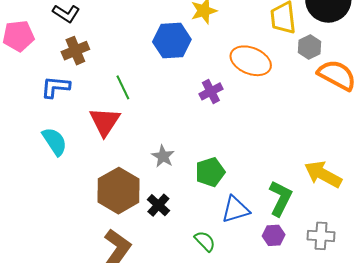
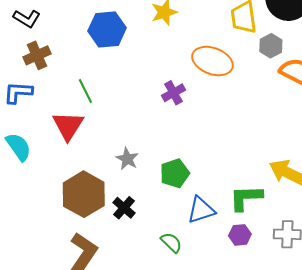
blue hexagon: (172, 41) -> (107, 29), moved
green L-shape: (280, 198) -> (246, 198), turned -117

